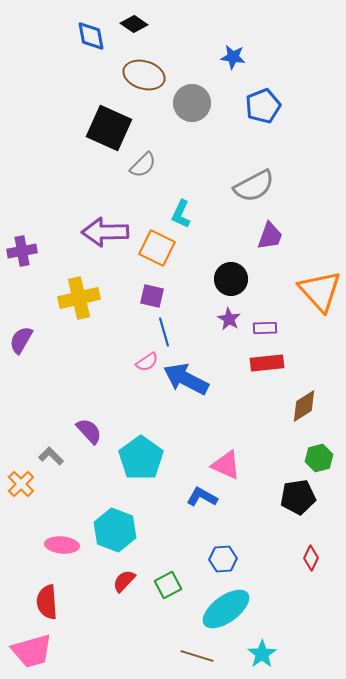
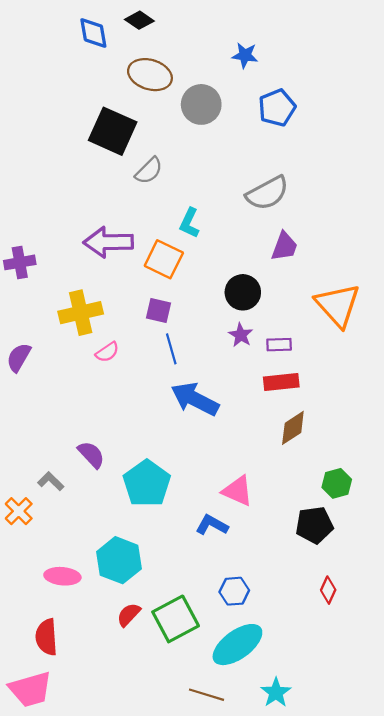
pink semicircle: (147, 362) -> (107, 352), moved
brown diamond: (304, 406) -> (293, 428), moved
green square: (168, 585) -> (176, 619), size x1.6

